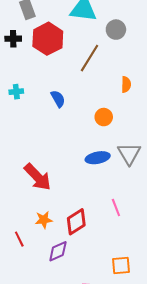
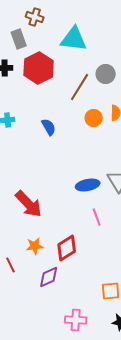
gray circle: (116, 30) -> (106, 74), moved
orange circle: (104, 117) -> (94, 118), moved
pink line: (116, 208) -> (97, 217), moved

